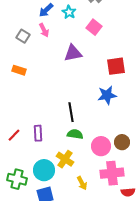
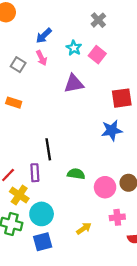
cyan star: (69, 12) -> (74, 48), moved
black line: (71, 112) -> (48, 149), moved
yellow cross: (65, 159) -> (19, 195), moved
pink cross: (112, 173) -> (117, 217), size x0.6
yellow arrow: (82, 183) -> (84, 228), turned -96

